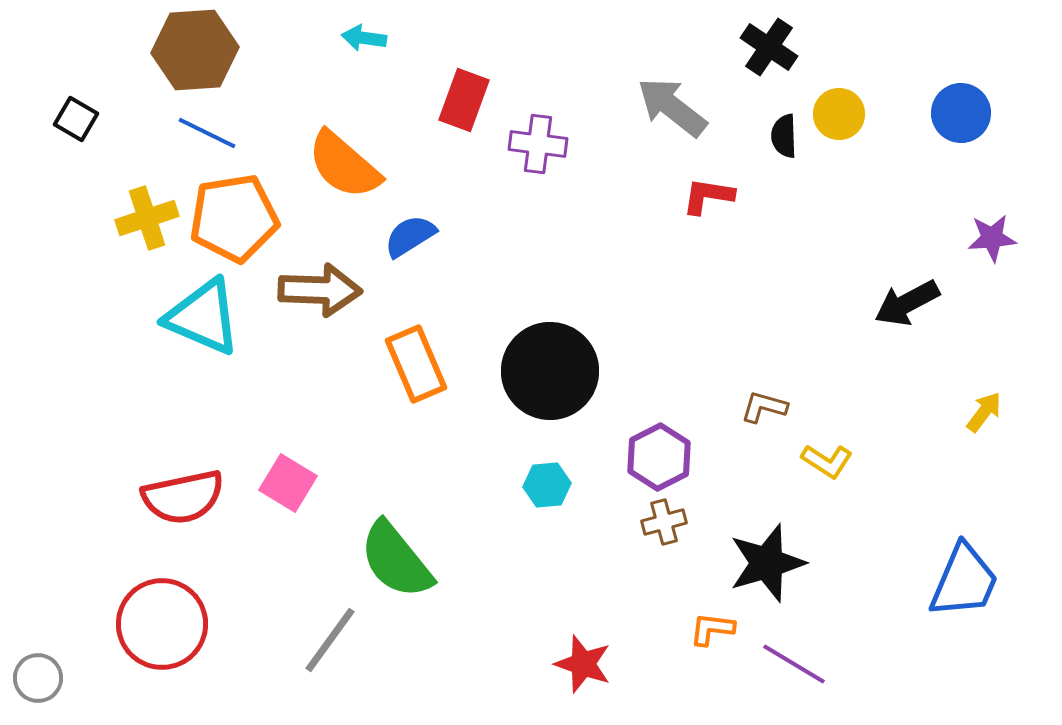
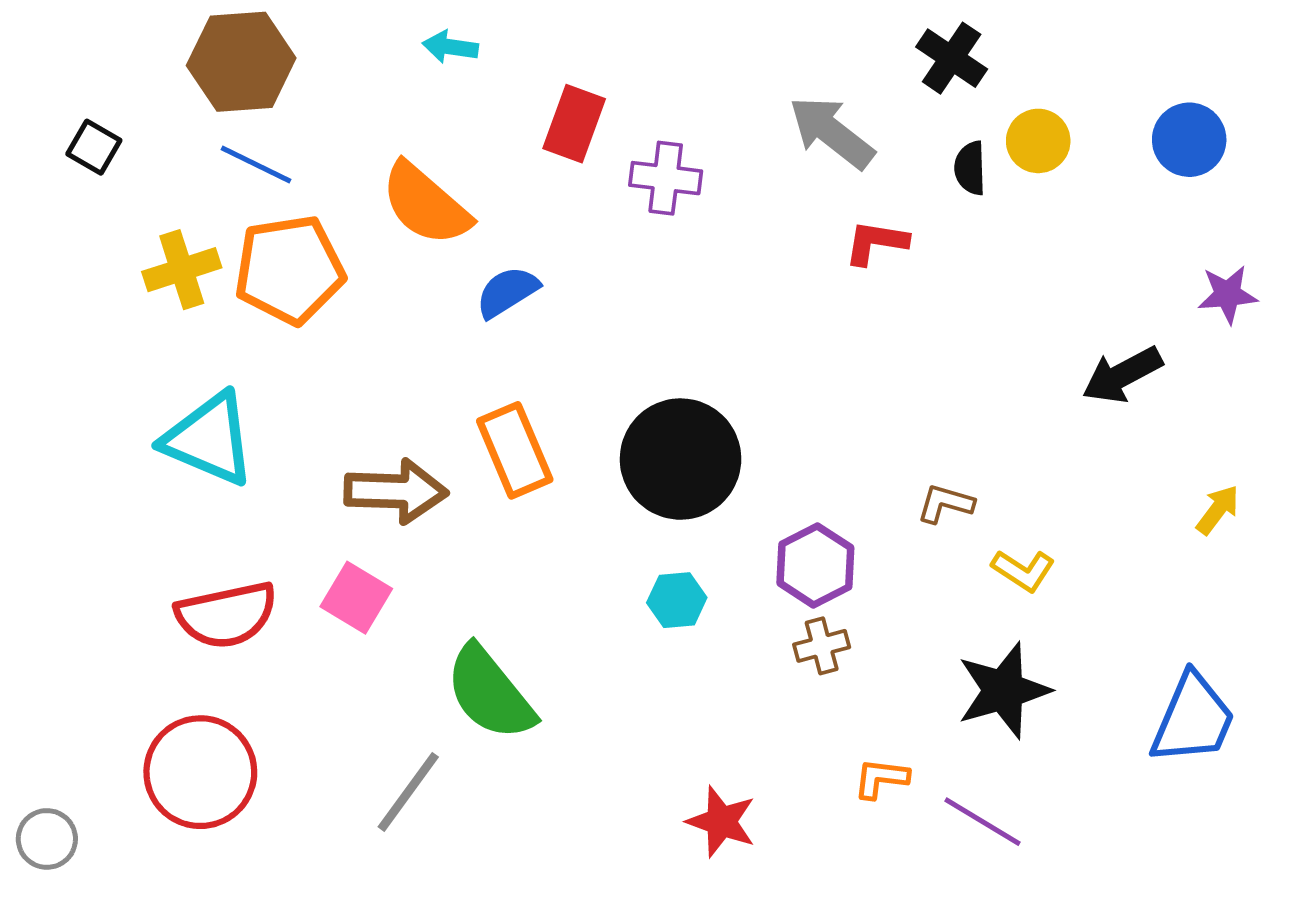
brown arrow: (320, 290) -> (396, 491), moved
cyan triangle: (203, 317) -> (209, 439), moved
black star: (767, 563) -> (1004, 690), moved

